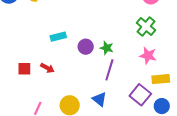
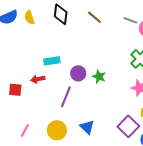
red arrow: (47, 68) -> (38, 79), moved, turned 136
purple line: (109, 70) -> (66, 97), moved

